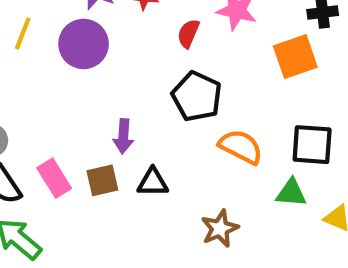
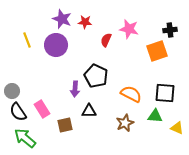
yellow line: (23, 33) -> (27, 40), turned -42
black pentagon: (197, 96) -> (96, 76), moved
brown square: (102, 180) -> (65, 125), moved
brown star: (220, 228) -> (125, 123), moved

